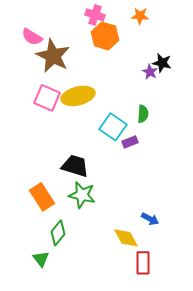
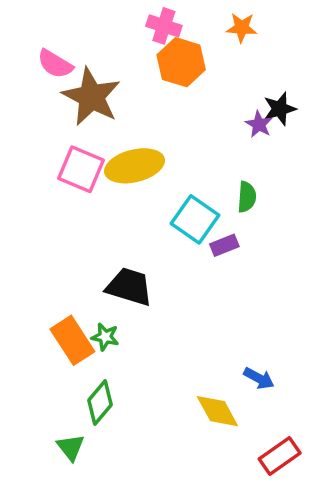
black star: (162, 63) -> (280, 109), turned -30
green star: (82, 195) -> (105, 337), moved, size x0.6
red rectangle: (143, 263) -> (280, 456), moved, turned 55

